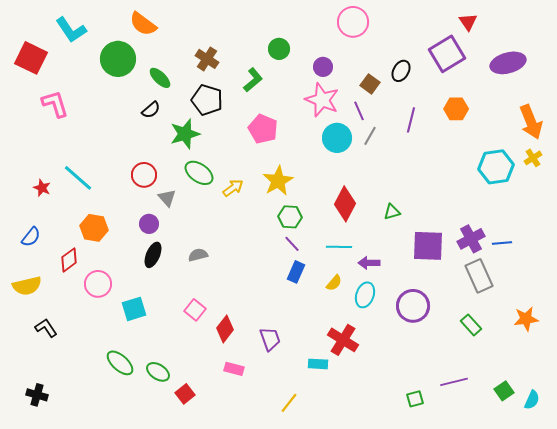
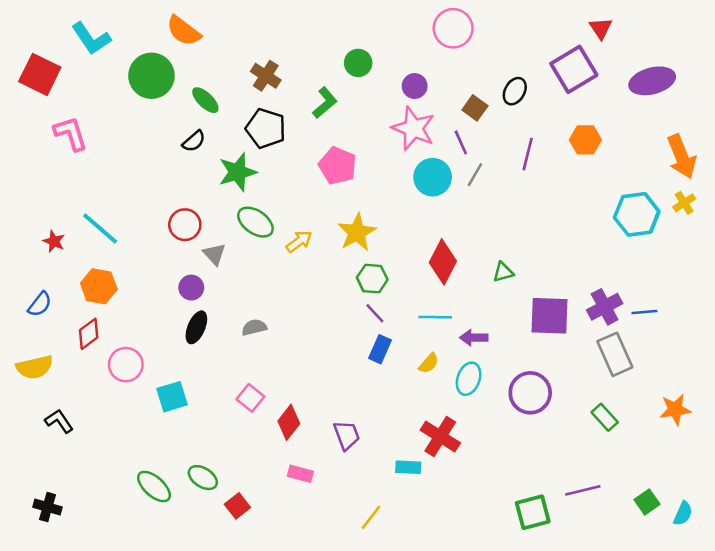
orange hexagon: (94, 228) -> (99, 286), moved
green ellipse: (120, 363) -> (154, 487), moved
green square: (415, 399) -> (533, 512), size x1.6

